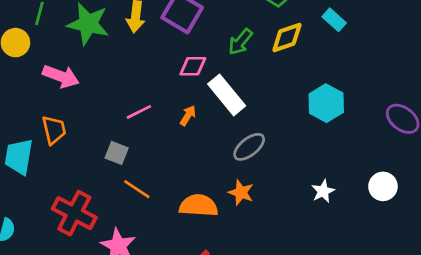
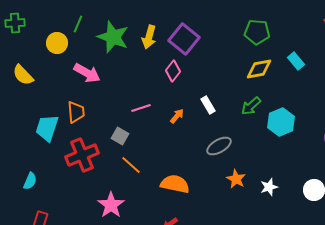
green arrow: (240, 42) -> (251, 106), moved
pink diamond: (193, 66) -> (173, 71), moved, turned -60
white rectangle: (227, 95) -> (208, 105), size x0.6
orange star: (241, 193) -> (236, 179), moved
red cross: (74, 213) -> (82, 155), moved, turned 32

